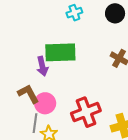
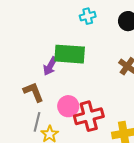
purple arrow: (42, 66) -> (50, 66), turned 36
pink circle: (45, 103) -> (68, 106), moved

